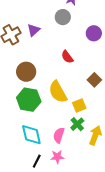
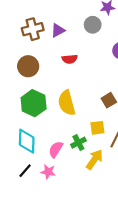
red semicircle: (67, 57) -> (70, 59), moved, turned -72
brown circle: (26, 72) -> (28, 66), moved
yellow square: (79, 106) -> (97, 128), moved

